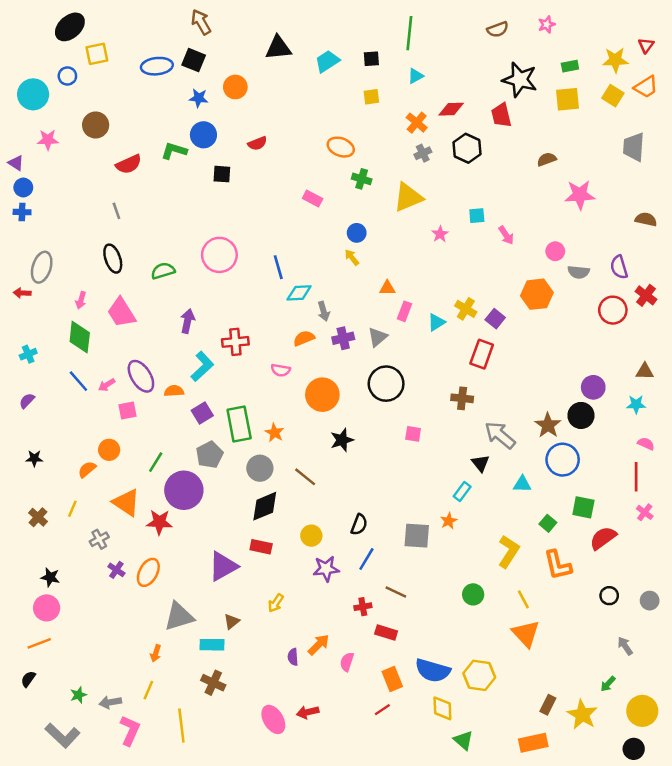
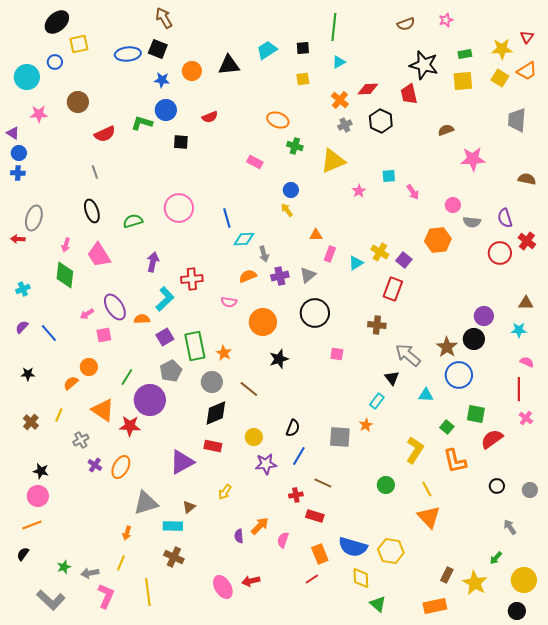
black triangle: (278, 48) -> (229, 65), moved
blue line: (78, 381) -> (49, 333), moved

